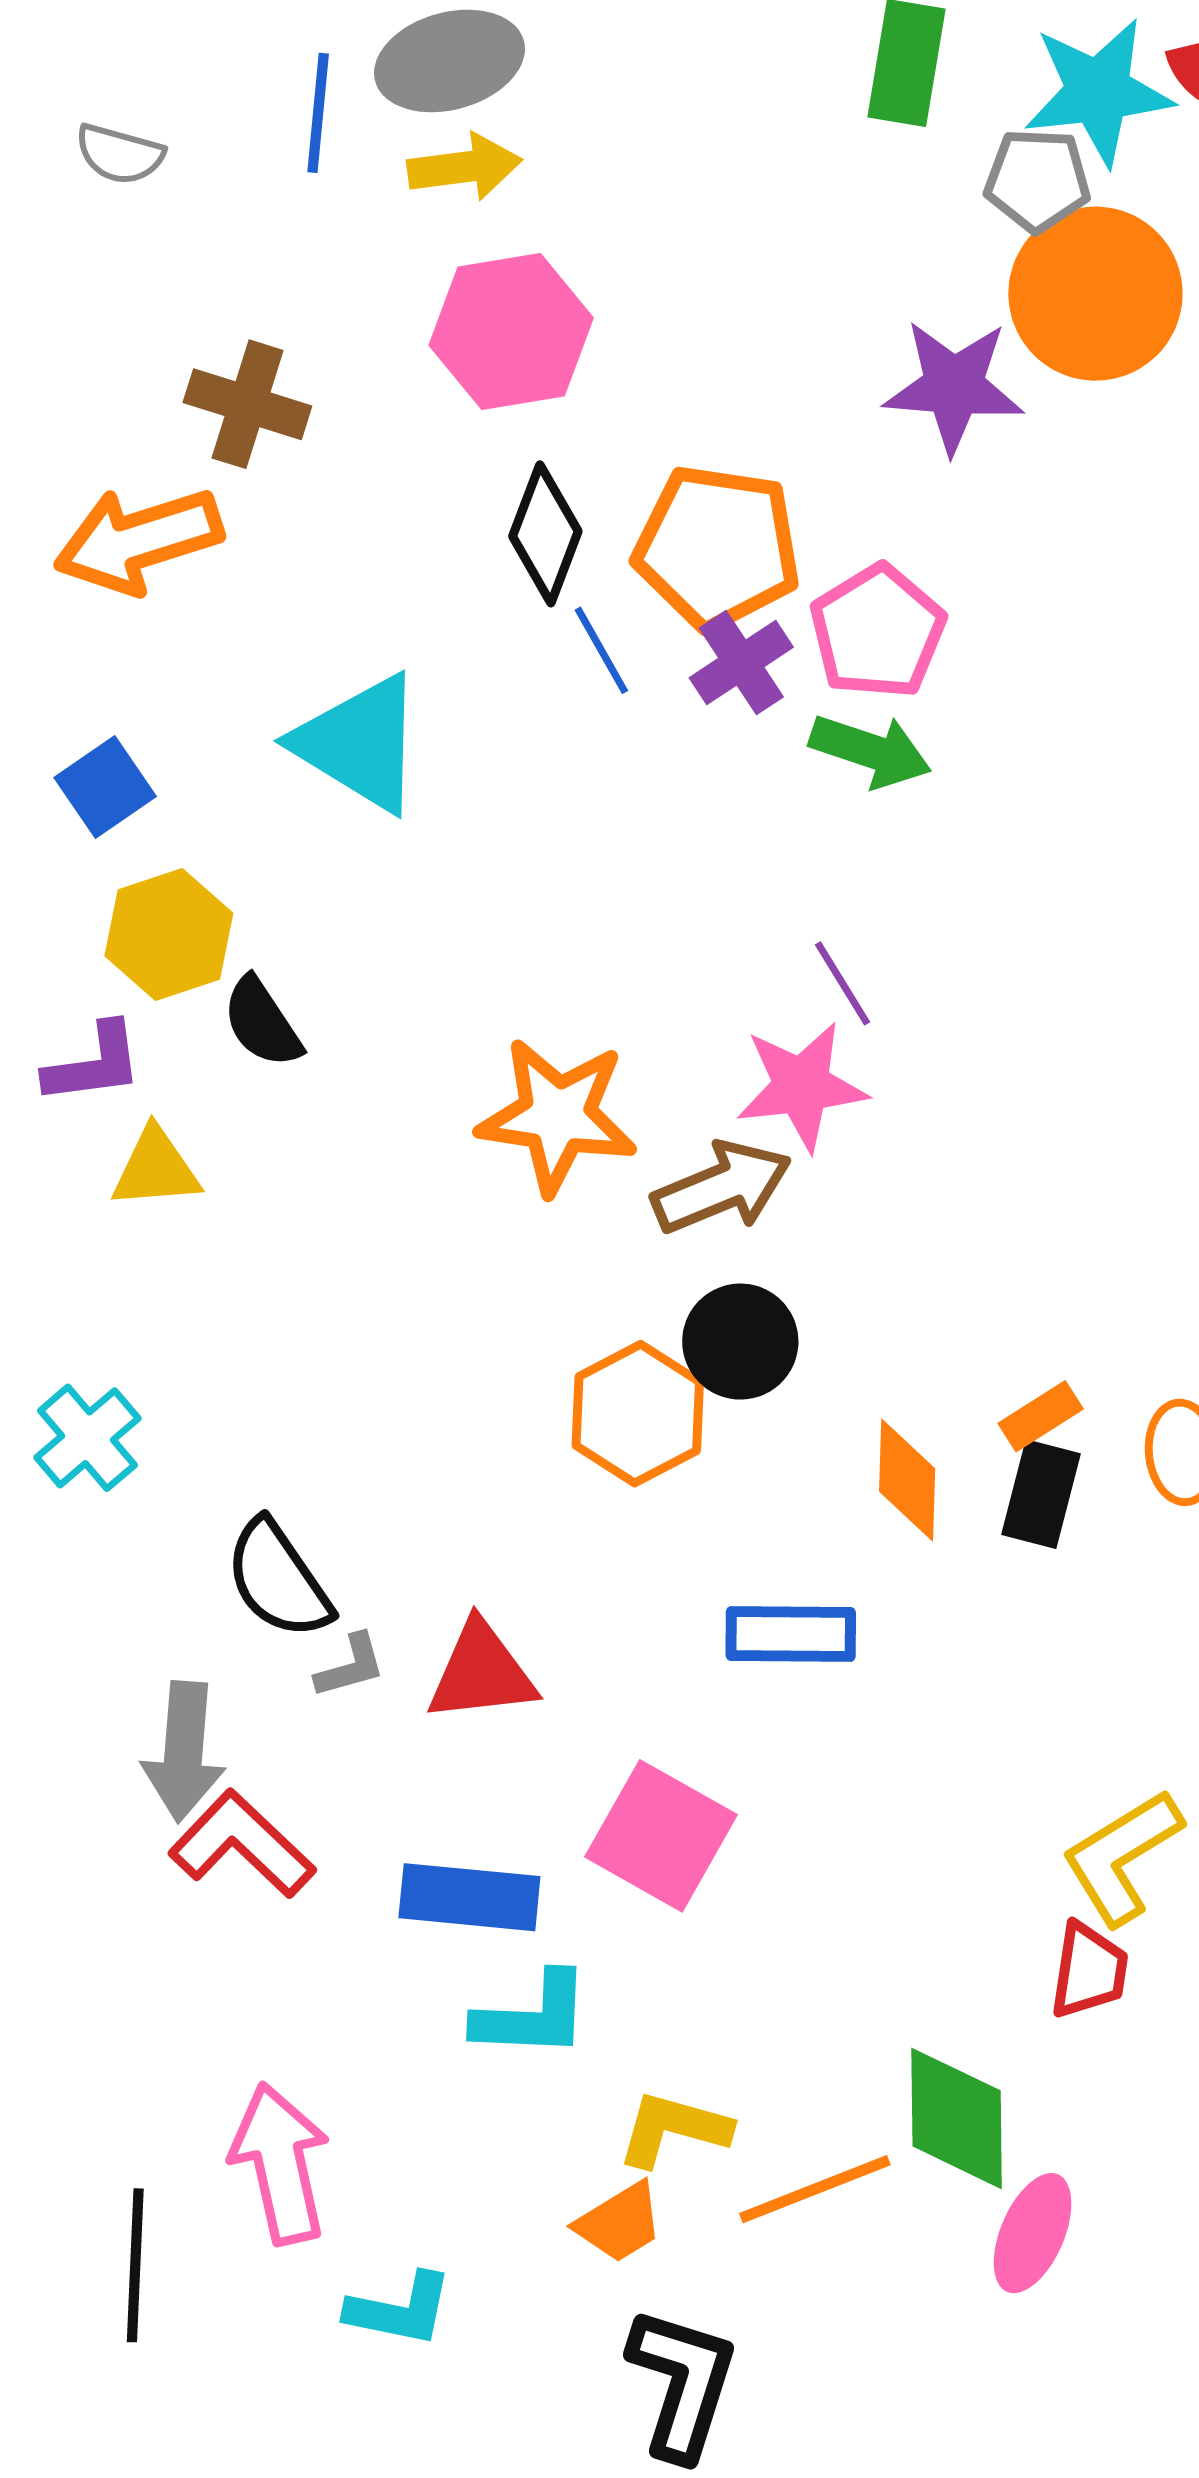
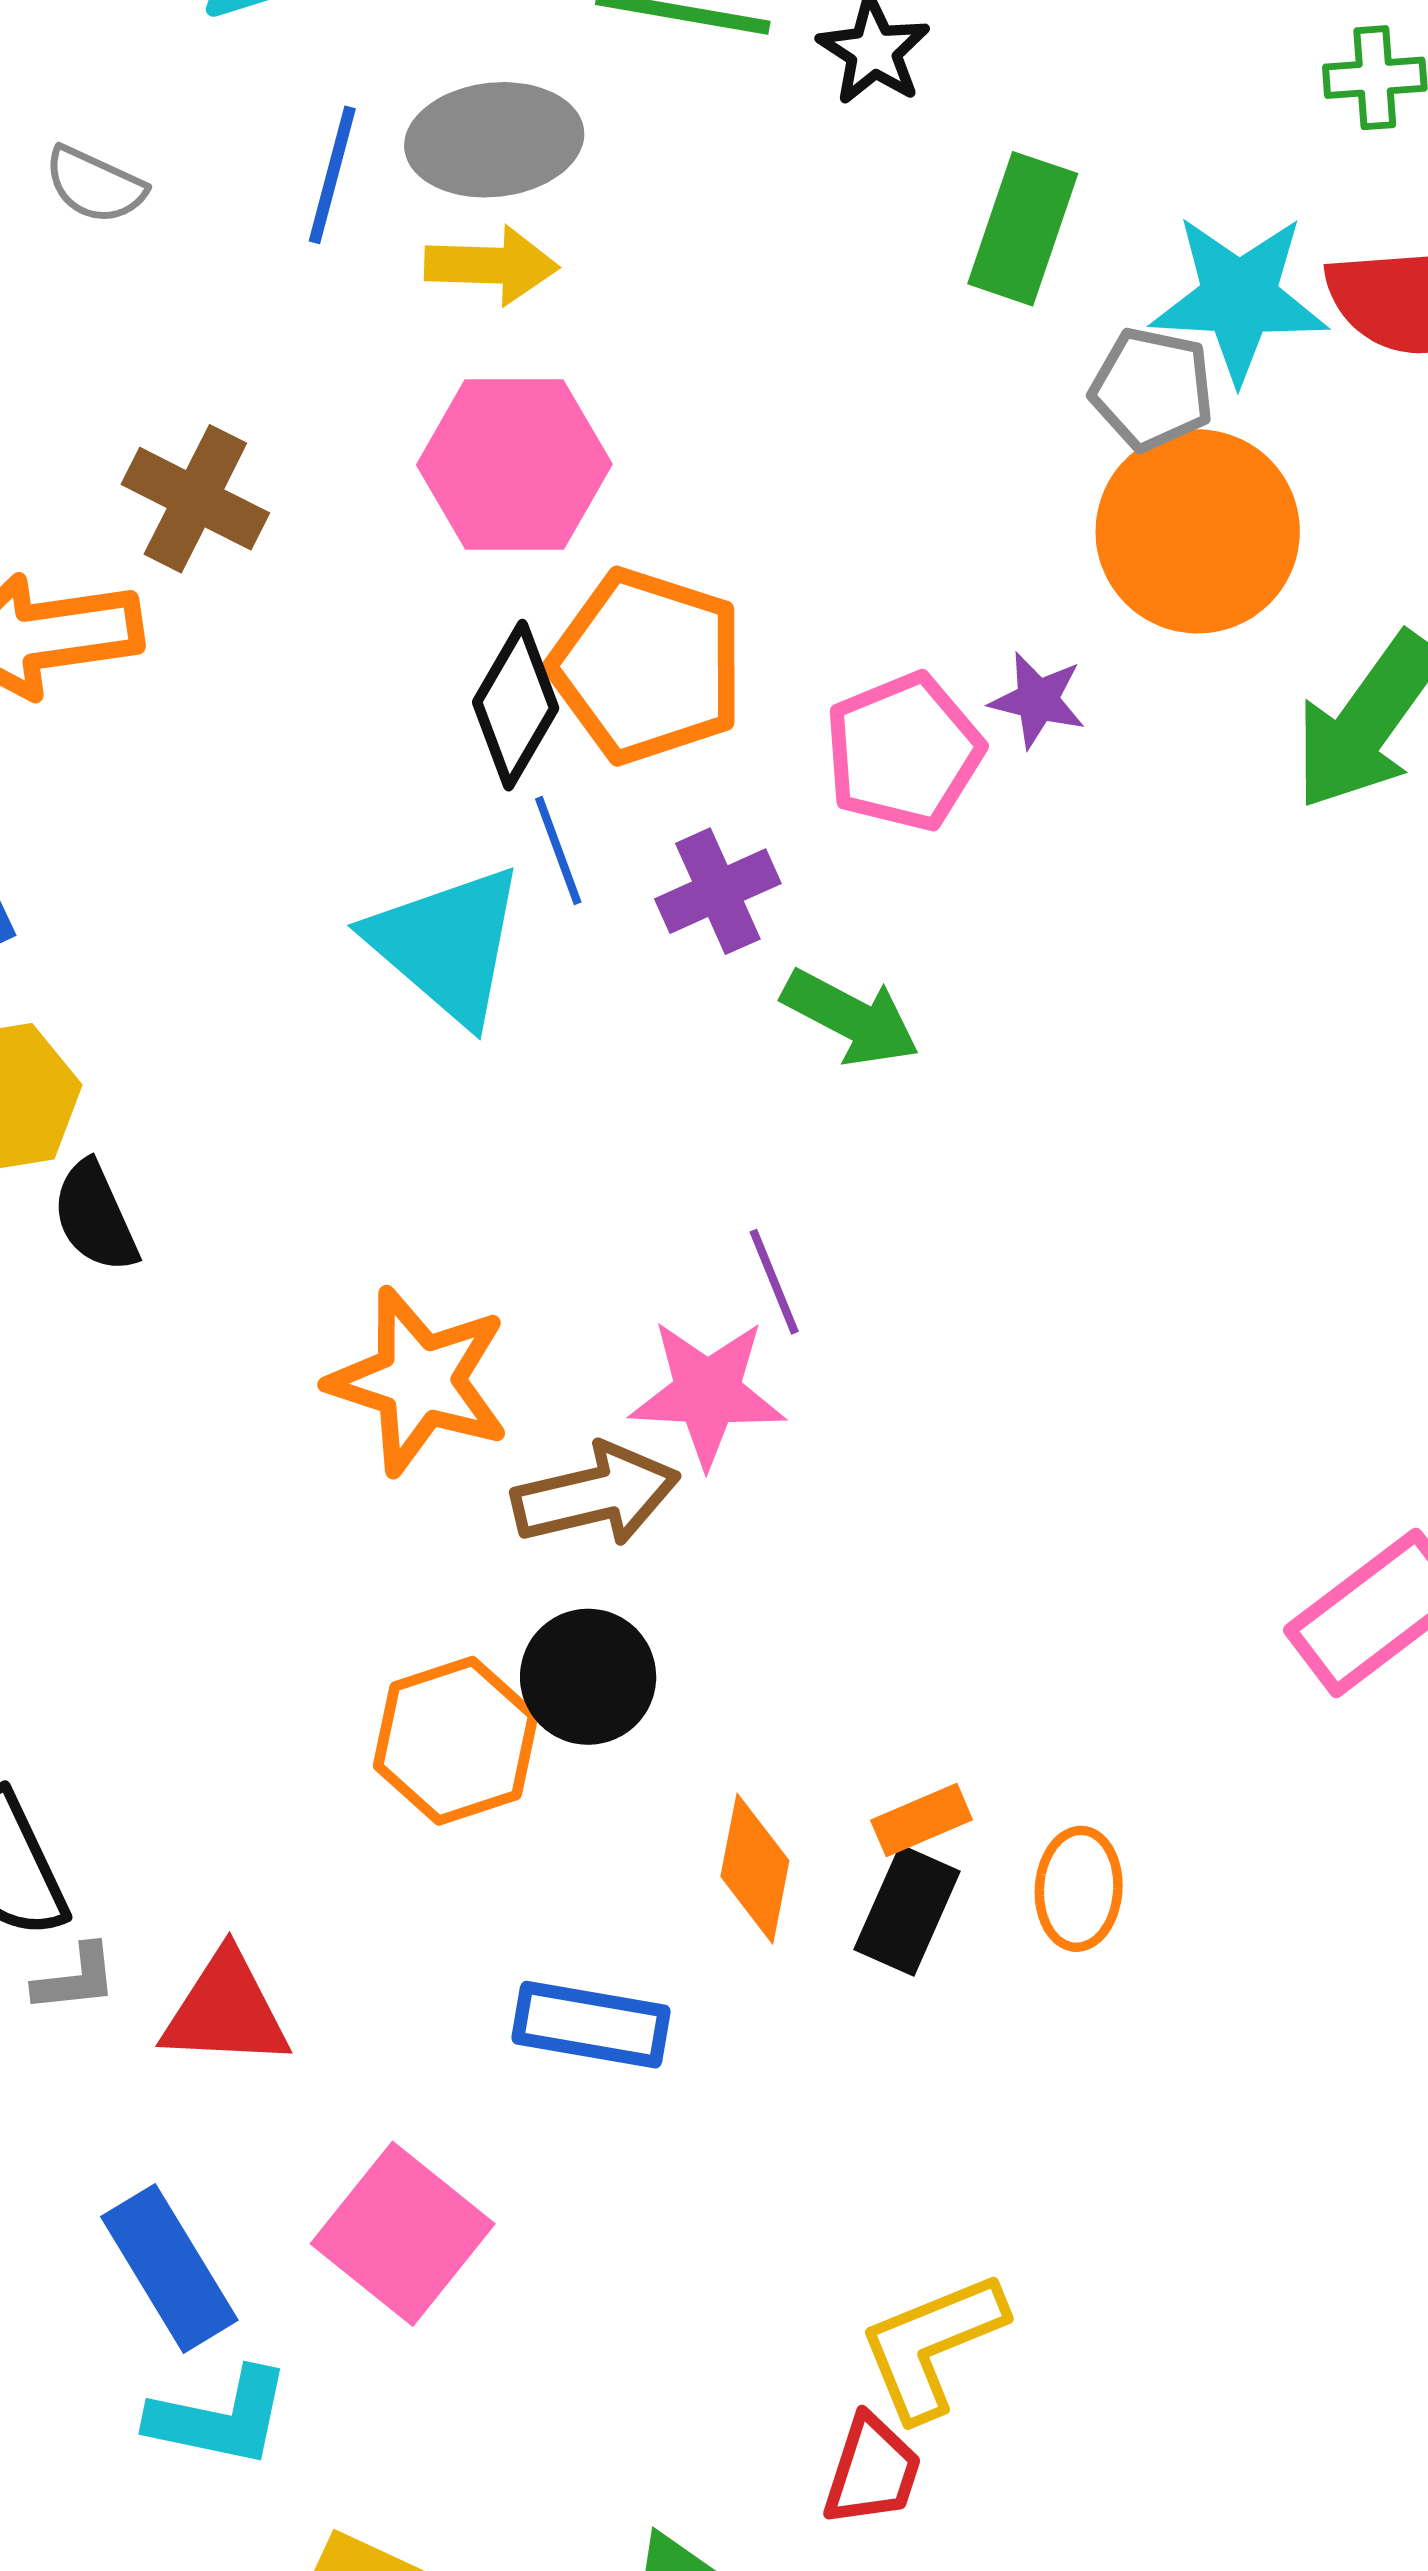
purple star: (954, 386) -> (1038, 700), moved, size x0.6
orange pentagon: (717, 547) -> (647, 666), moved
pink pentagon: (878, 632) -> (904, 752), moved
cyan triangle: (360, 743) -> (447, 944), moved
blue rectangle: (469, 1897) -> (169, 2268), turned 44

